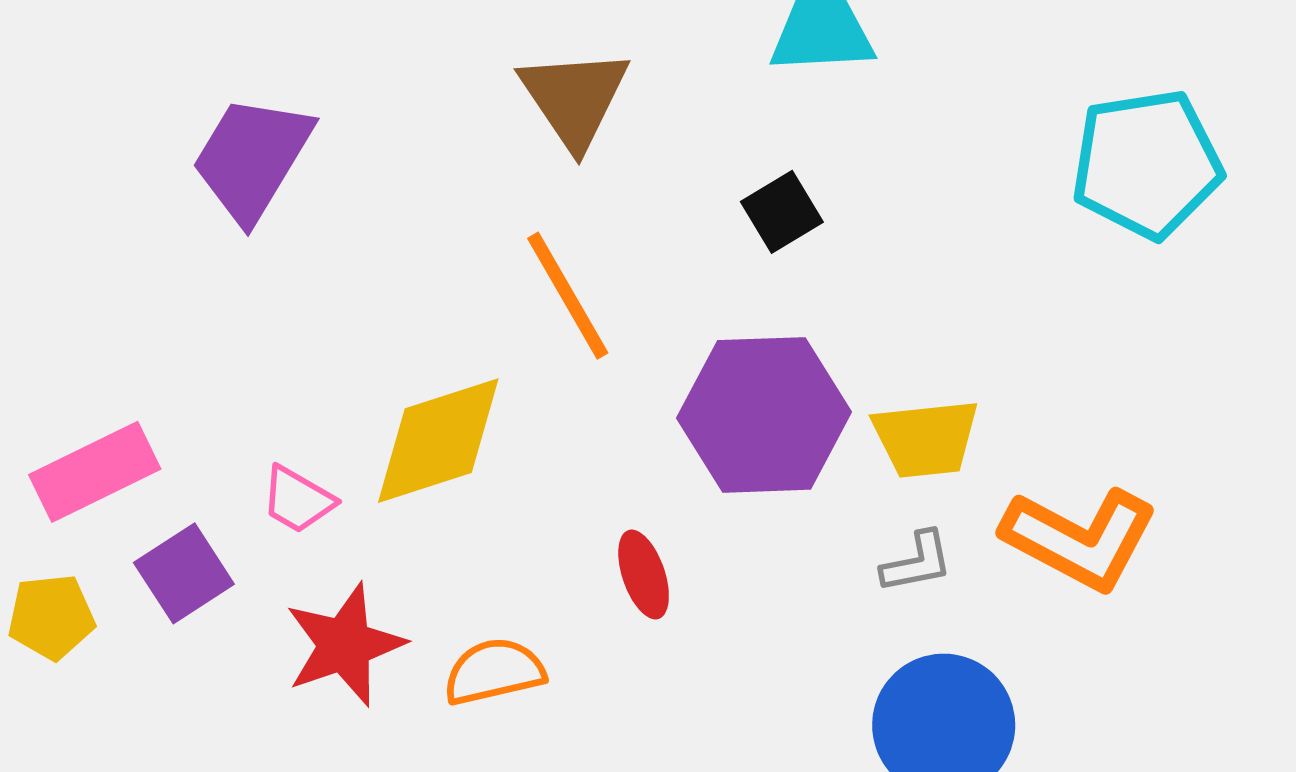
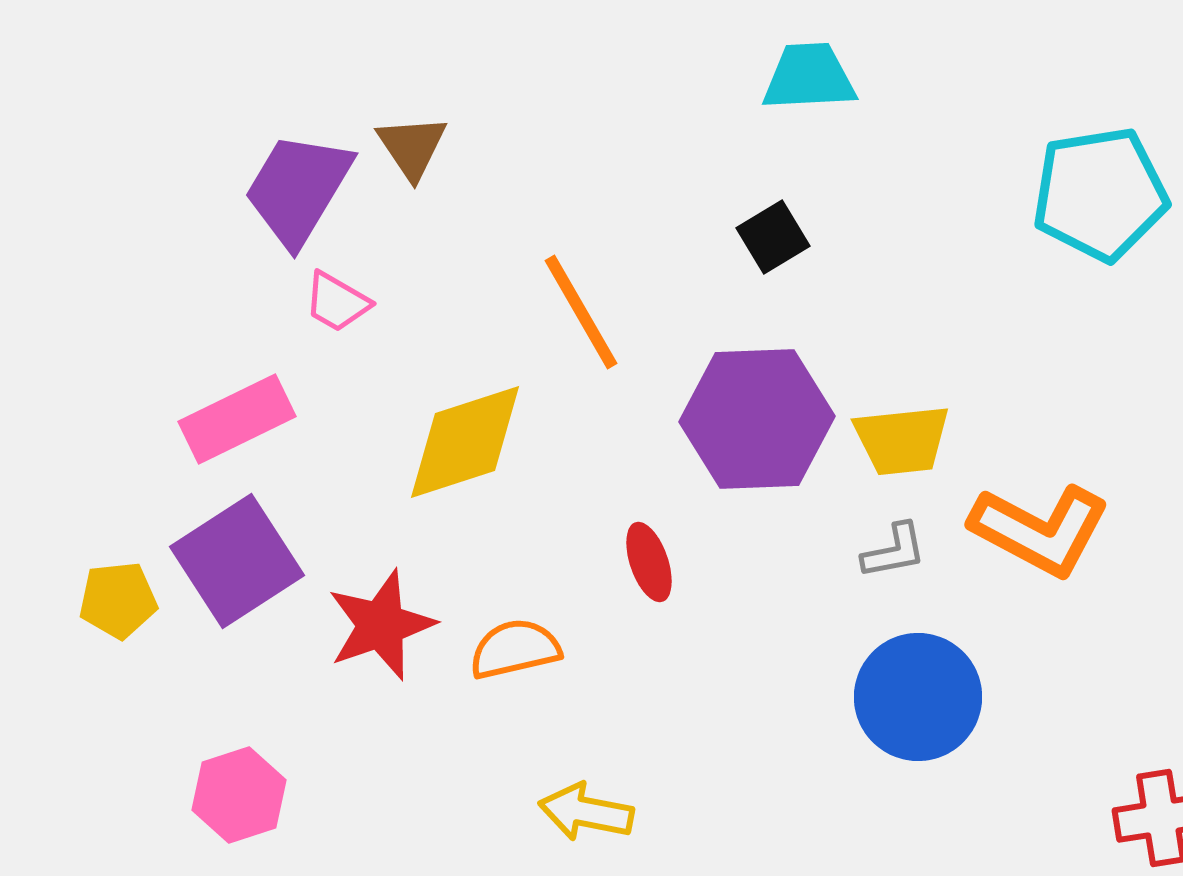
brown triangle: (574, 98) -> (412, 147), moved, size x0.7
pink rectangle: (95, 472) -> (237, 419), moved
pink trapezoid: (298, 500) -> (337, 302), moved
purple square: (184, 573) -> (237, 561), size x1.5

